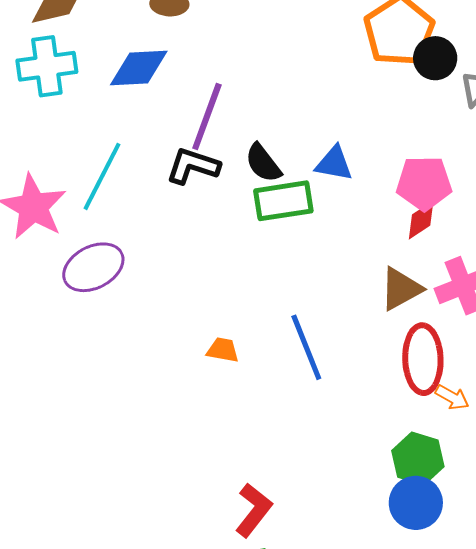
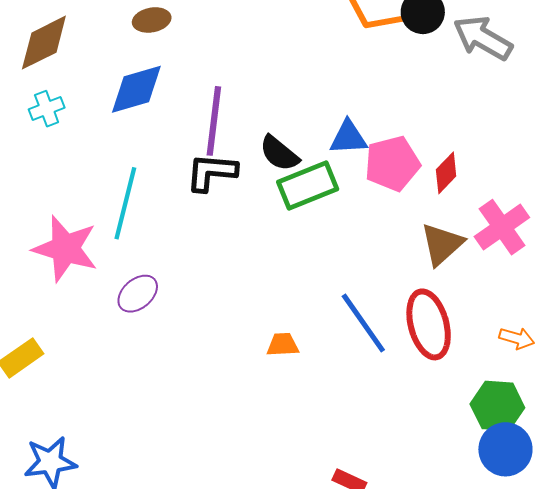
cyan cross: (47, 66) -> (47, 109), size x0.6
pink pentagon: (424, 183) -> (392, 164), moved
purple ellipse: (93, 267) -> (138, 294), size x0.7
red ellipse: (423, 359) -> (429, 324), moved

